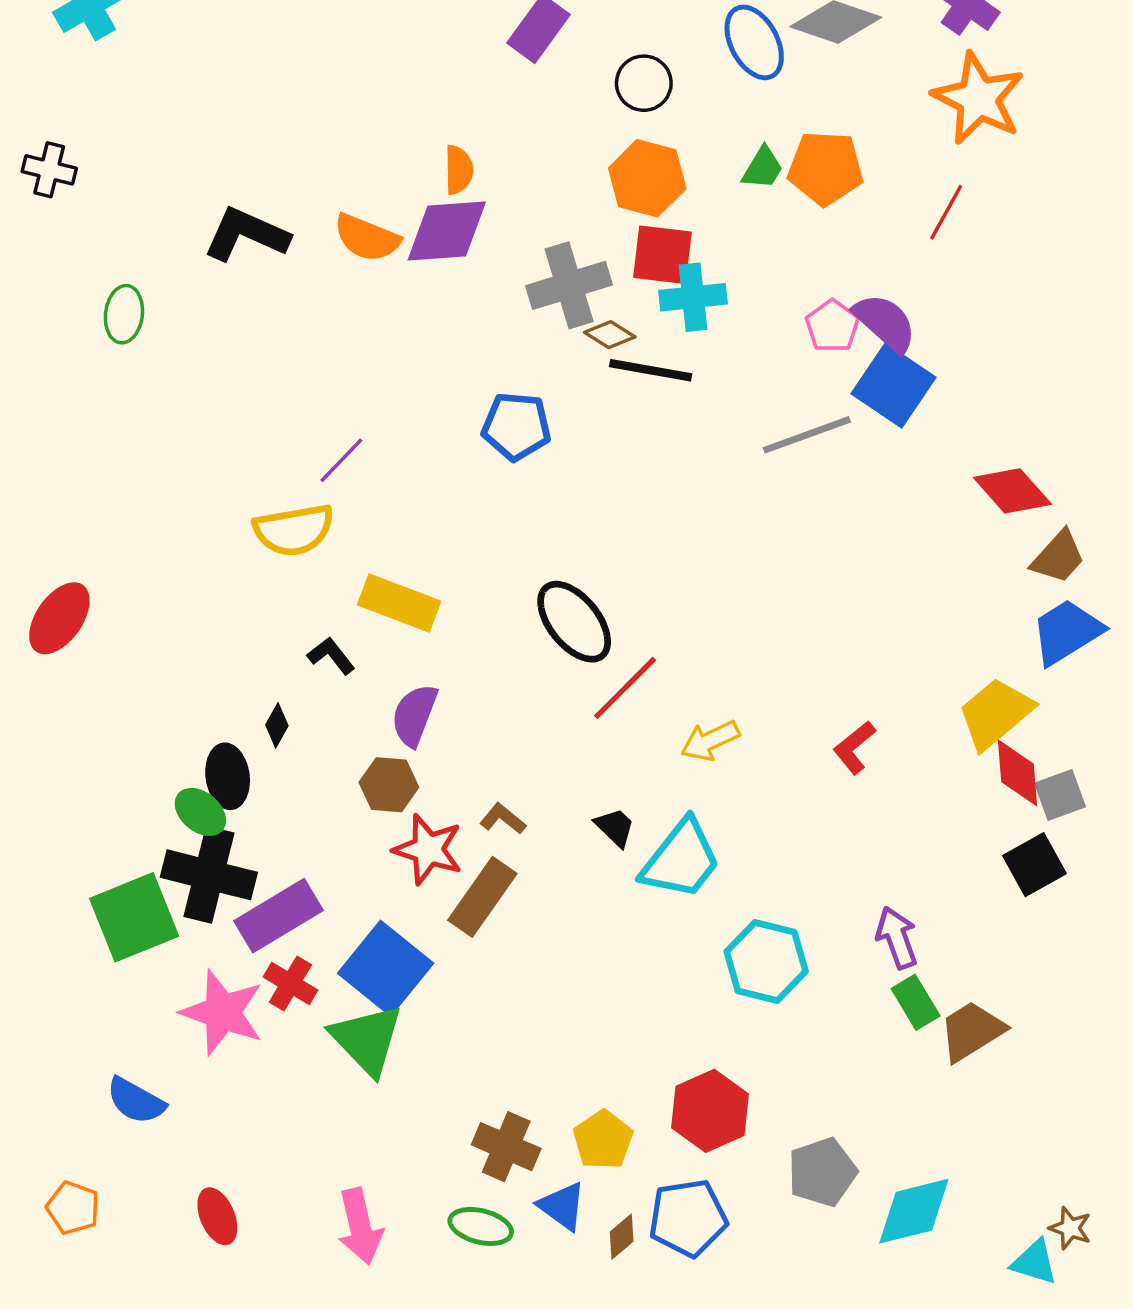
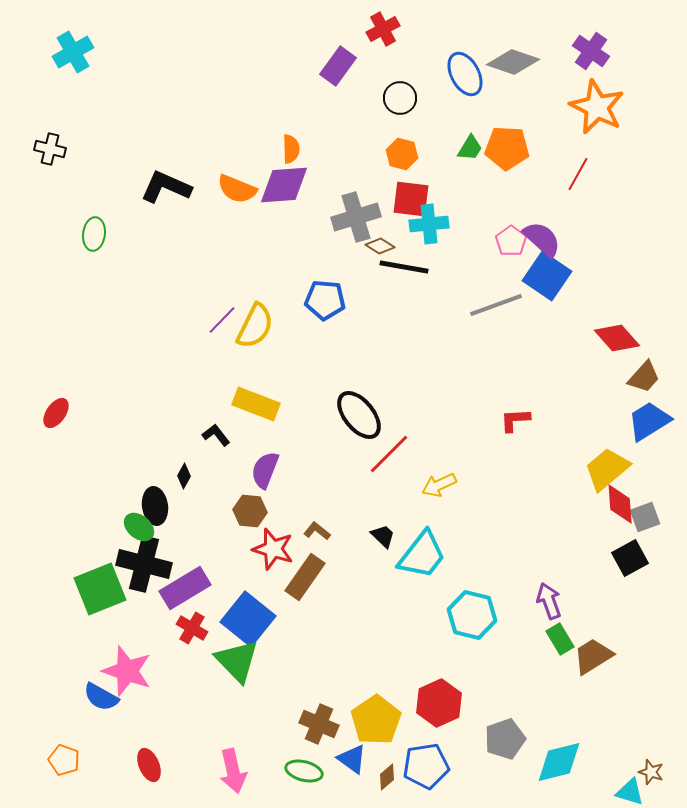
orange hexagon: (647, 178) -> (402, 154), size x0.7
yellow semicircle: (294, 530) -> (255, 326), moved, turned -54
red ellipse: (59, 618) -> (56, 413), size x0.7
red L-shape: (854, 747) -> (515, 420), moved, turned 36
pink star: (222, 1012) -> (127, 671), moved
yellow pentagon: (603, 1140) -> (376, 720), size x1.4

